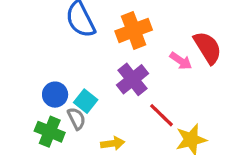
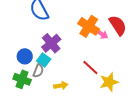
orange cross: (134, 30) -> (89, 26), moved, turned -35
purple cross: (132, 79) -> (51, 43), moved
gray semicircle: (77, 119) -> (38, 71), turned 48

